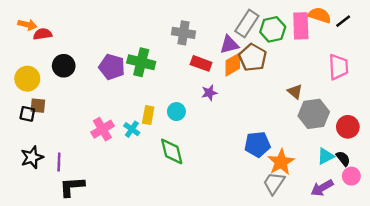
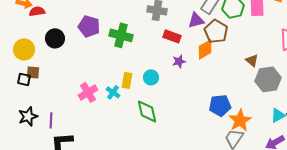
orange diamond: (233, 65) -> (205, 49), moved
purple pentagon: (112, 67) -> (89, 26), moved

